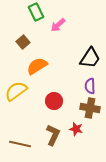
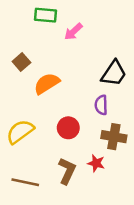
green rectangle: (36, 12) -> (45, 15), turned -60
brown square: (23, 42) -> (21, 62), moved
purple semicircle: (90, 86) -> (101, 105), moved
yellow semicircle: (16, 91) -> (20, 132), moved

